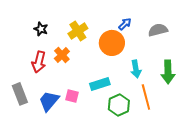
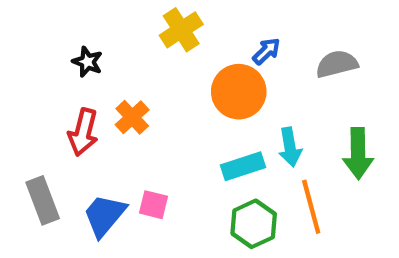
yellow cross: (78, 31) -> (181, 30), moved
cyan rectangle: (100, 84) -> (243, 166), moved

